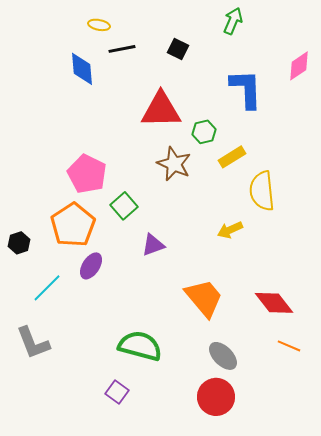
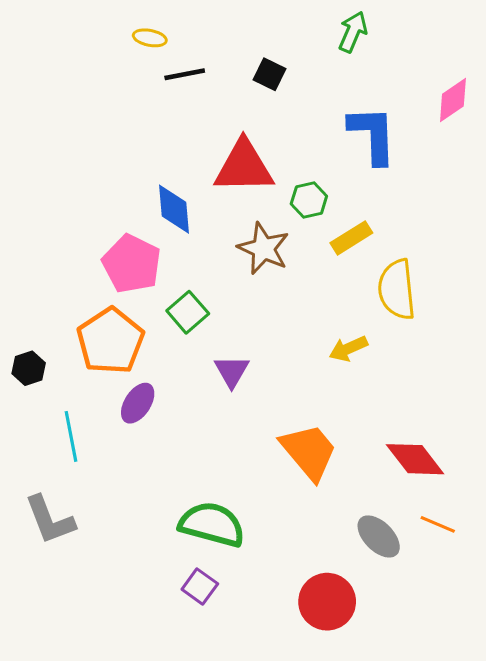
blue diamond: (82, 69) -> (174, 209), moved
purple triangle: (153, 245) -> (232, 371), turned -40
cyan line: (47, 288) -> (71, 436), turned -56
gray ellipse: (223, 356) -> (379, 536), moved
purple square: (117, 392) -> (200, 586), moved

